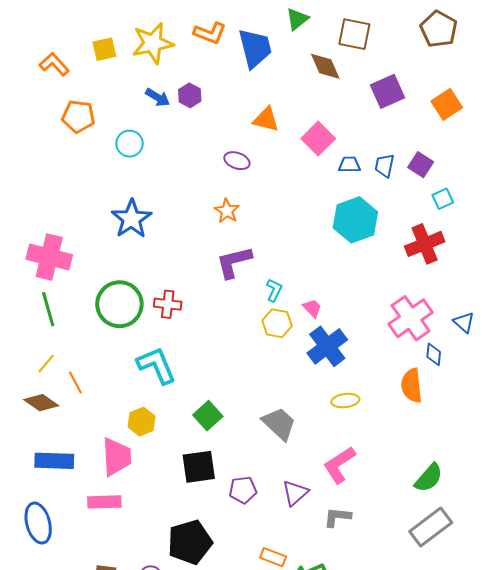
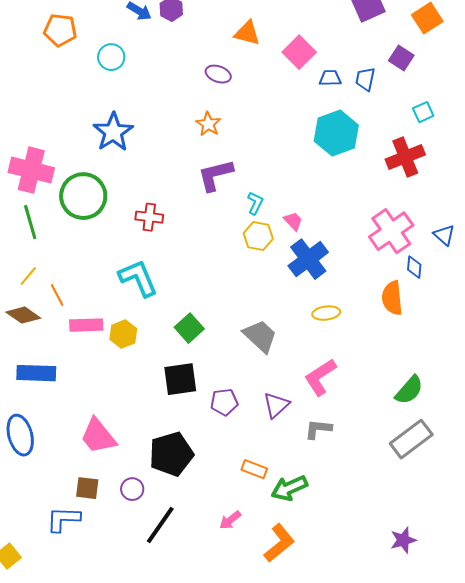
purple square: (421, 165) -> (401, 58), moved
green circle: (119, 304) -> (83, 196), moved
pink trapezoid: (116, 457) -> (98, 436), moved, turned 144
pink rectangle: (104, 502) -> (86, 325), moved

